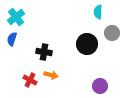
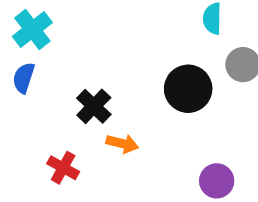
black cross: (44, 52) -> (94, 106), turned 35
orange arrow: (51, 75) -> (122, 144), moved

